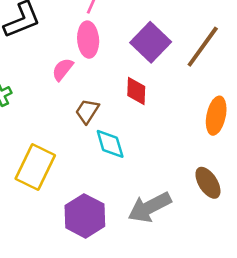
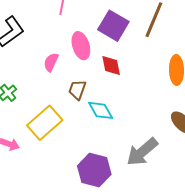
pink ellipse: (88, 40) -> (81, 46), moved
yellow rectangle: (35, 167) -> (45, 123), moved, turned 36

